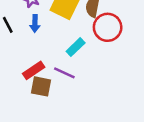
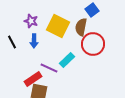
purple line: (64, 73) -> (49, 68), moved

